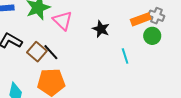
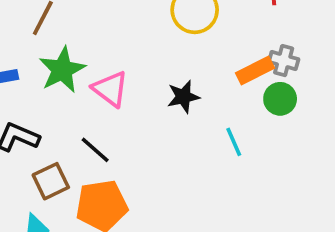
black star: (101, 29) -> (183, 97), turned -30
brown square: (37, 52) -> (51, 181), moved, turned 30

